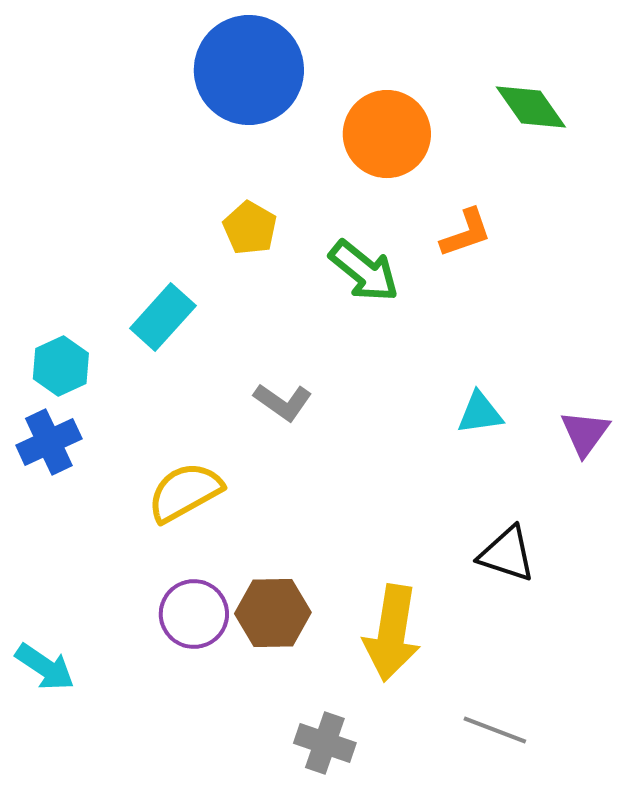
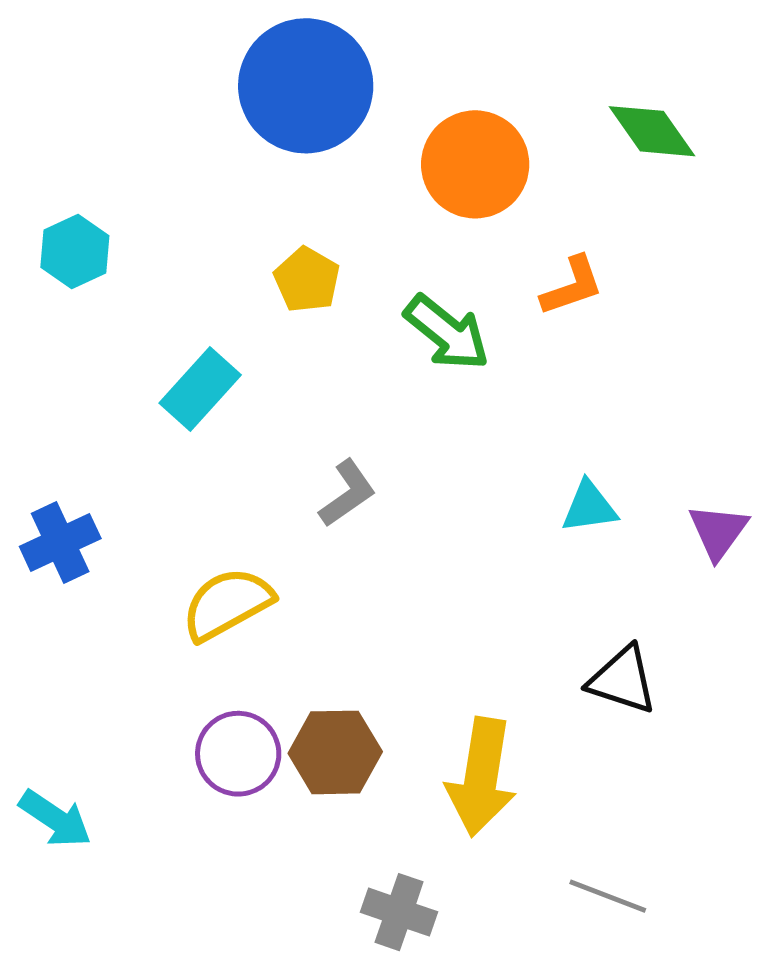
cyan hexagon: (61, 366) -> (75, 252), moved
gray L-shape: (283, 402) -> (347, 493), turned -70

